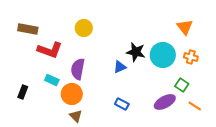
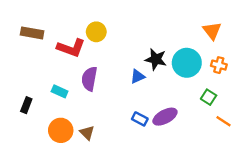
red L-shape: (50, 50) -> (71, 48), moved
orange circle: (72, 94) -> (61, 130), moved
purple ellipse: (165, 102) -> (165, 117), moved

